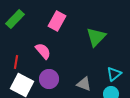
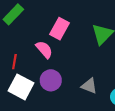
pink rectangle: (57, 21) -> (60, 29), moved

